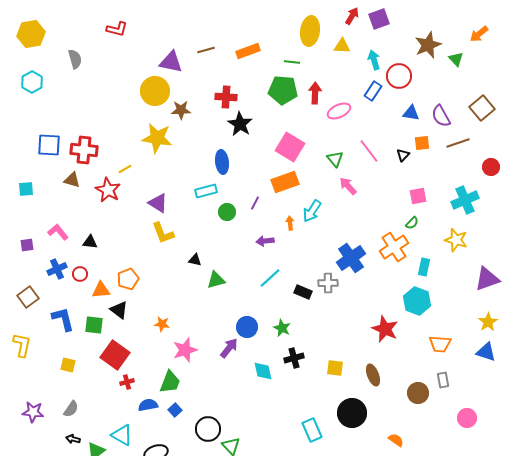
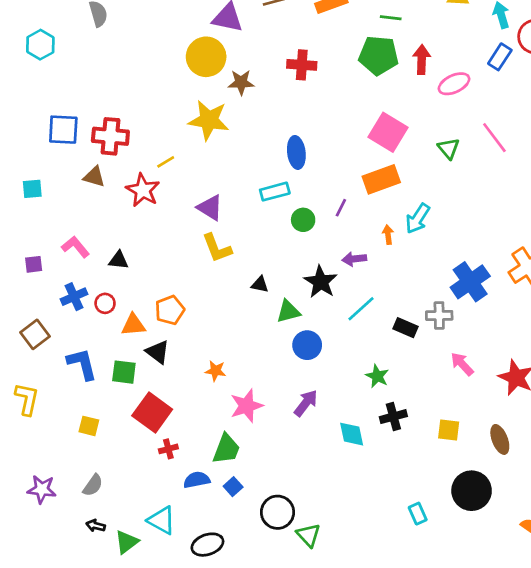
black star: (240, 124) -> (321, 282), moved
pink arrow: (348, 186) -> (462, 364), moved
blue circle: (247, 327) -> (307, 345), moved
cyan rectangle: (312, 430) -> (418, 514), size x0.7

